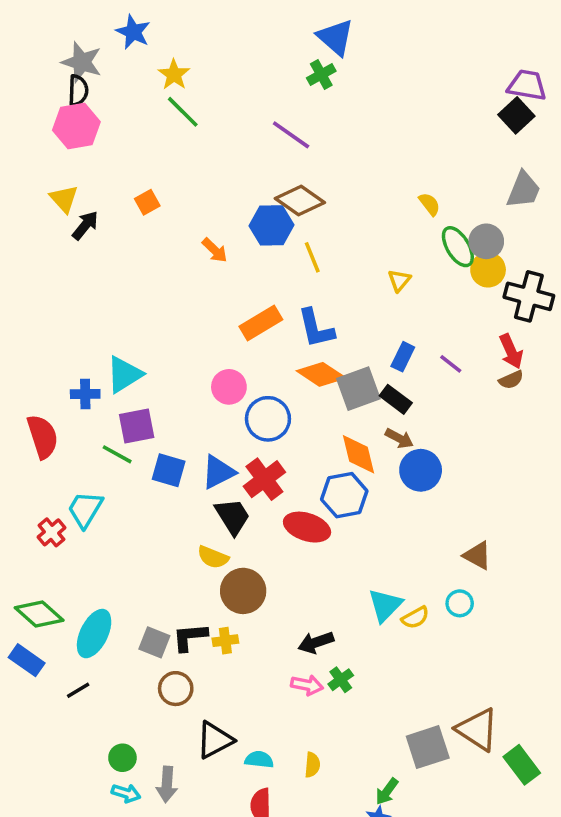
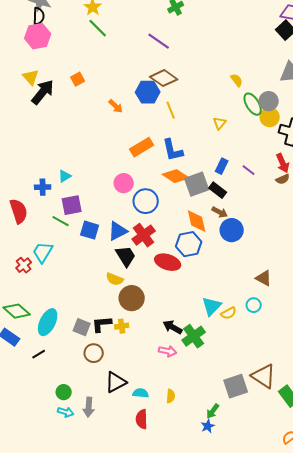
black arrow: (85, 225) -> (43, 92), size x1.5
cyan triangle: (124, 374) -> (65, 176), size x0.6
black arrow: (316, 642) -> (173, 327), turned 48
green cross: (341, 680) -> (194, 336), moved, size x1.6

